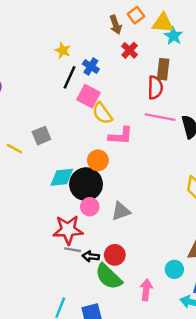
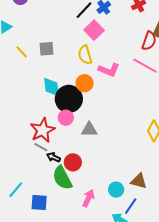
yellow semicircle: (102, 113) -> (85, 55), moved
cyan diamond: (62, 177) -> (51, 87), turned 70
red star: (68, 230) -> (43, 130), turned 30

